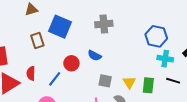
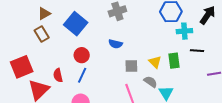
blue square: (60, 27) -> (76, 24), turned 30
brown rectangle: (37, 41) -> (42, 34), moved
red circle: (71, 63) -> (82, 55), moved

